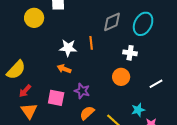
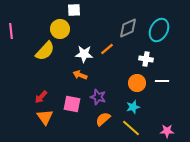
yellow circle: (34, 18) -> (60, 29), moved
orange line: (91, 43) -> (107, 49), turned 56
yellow semicircle: (16, 70) -> (45, 51), moved
white line: (156, 84) -> (162, 81), moved, turned 32
cyan star: (138, 110) -> (133, 107), moved

